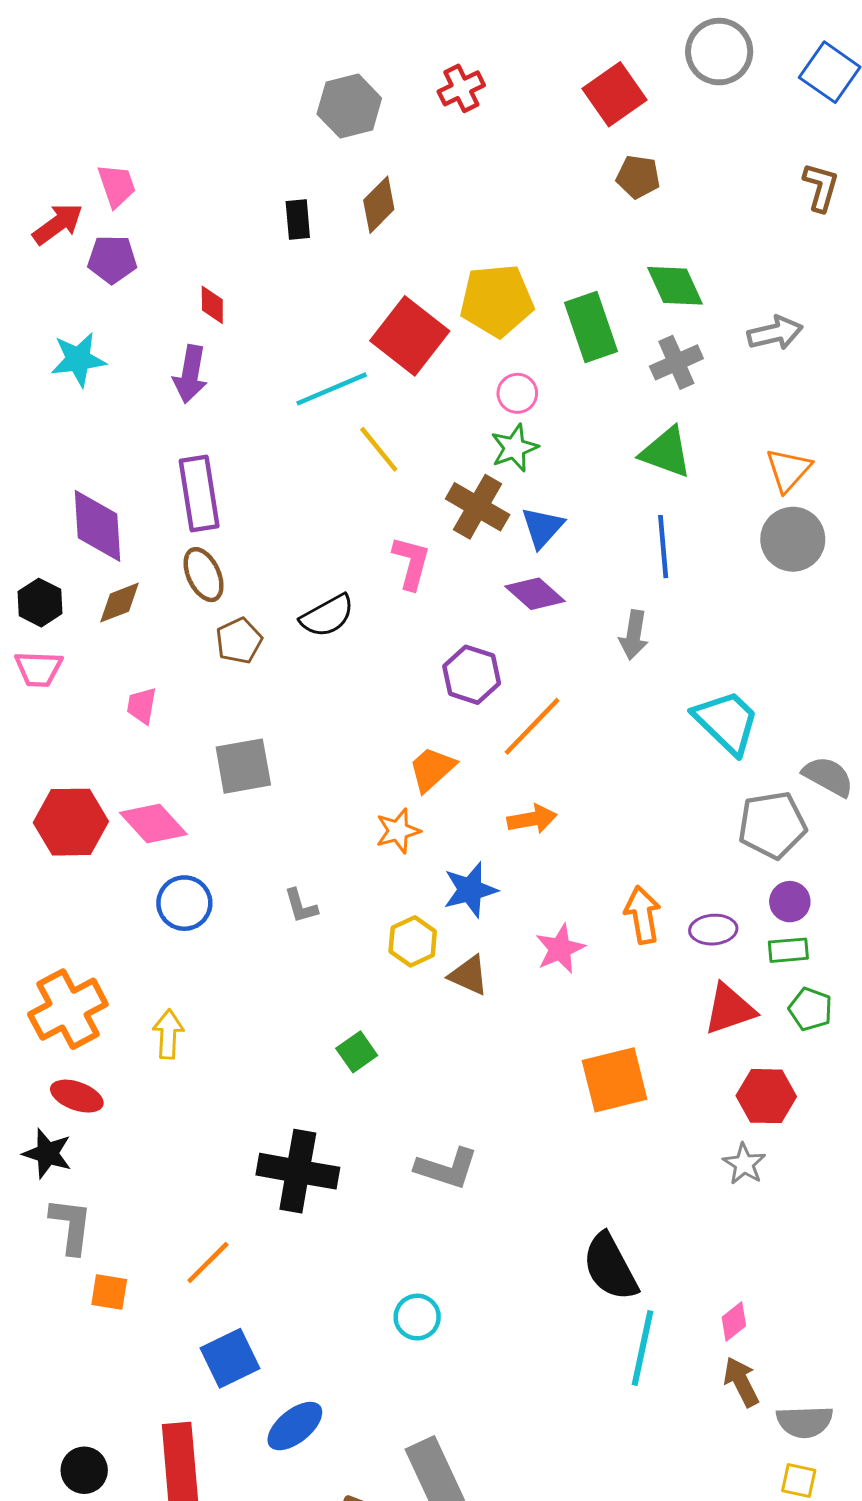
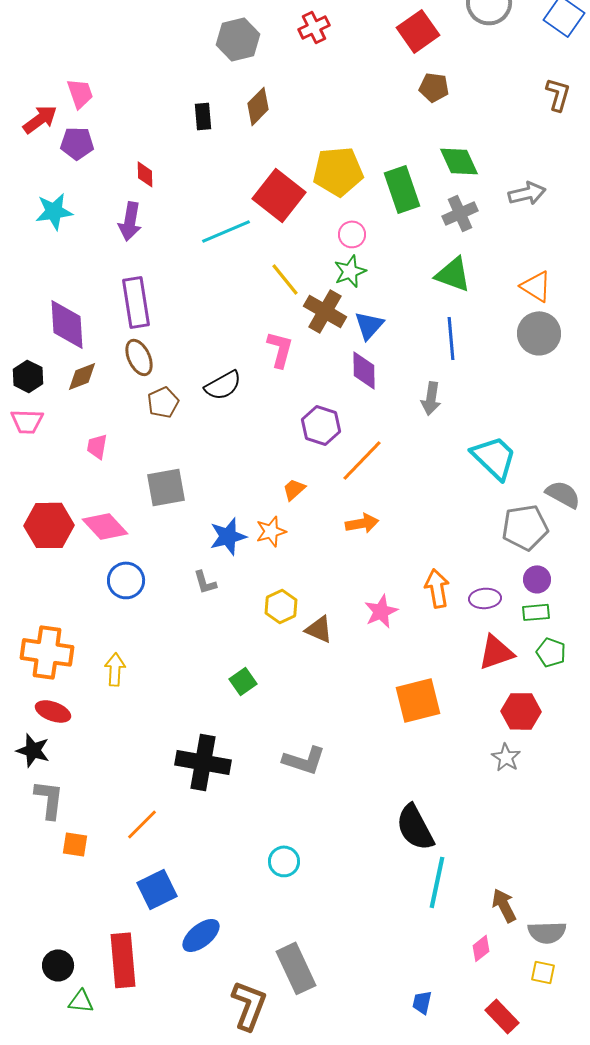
yellow line: (379, 449) -> (285, 279), moved
orange triangle: (788, 470) -> (536, 286), turned -40
purple diamond: (535, 594) -> (364, 370), turned 48
orange trapezoid: (432, 769) -> (294, 489), size x0.7
blue star: (470, 890) -> (228, 536), moved
orange cross: (68, 1009) -> (47, 652), turned 36
pink diamond: (734, 1321) -> (481, 948), moved

